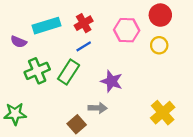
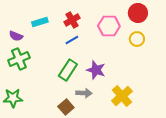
cyan rectangle: (46, 26) -> (40, 22), size x0.7
green cross: (37, 71) -> (19, 59), moved
green rectangle: (69, 72) -> (68, 70), moved
yellow cross: (163, 113) -> (122, 96), moved

